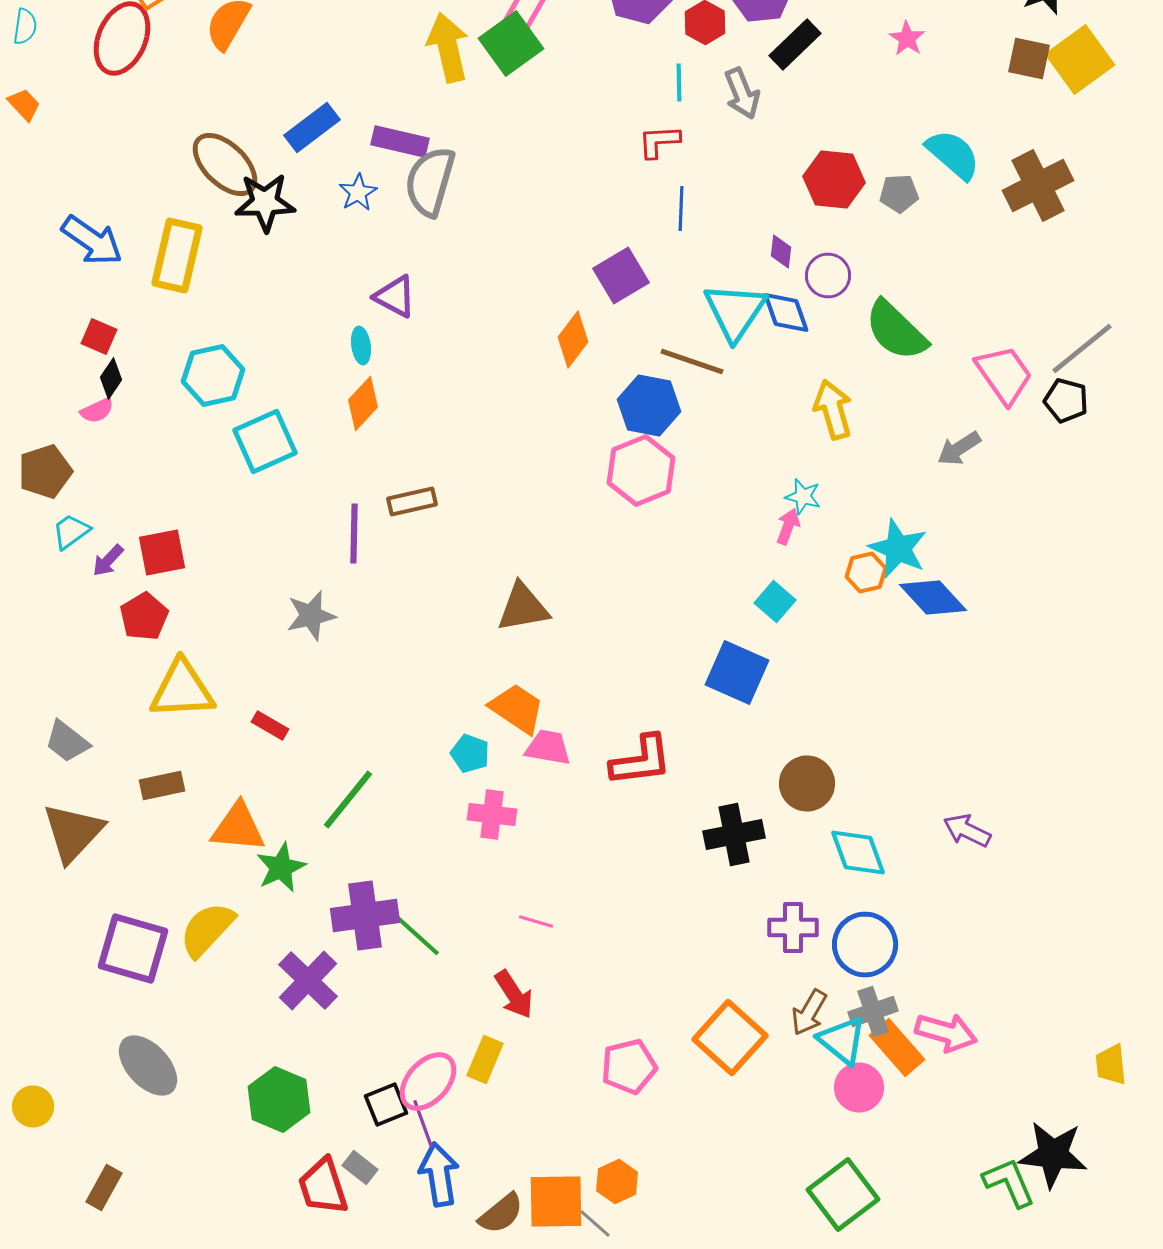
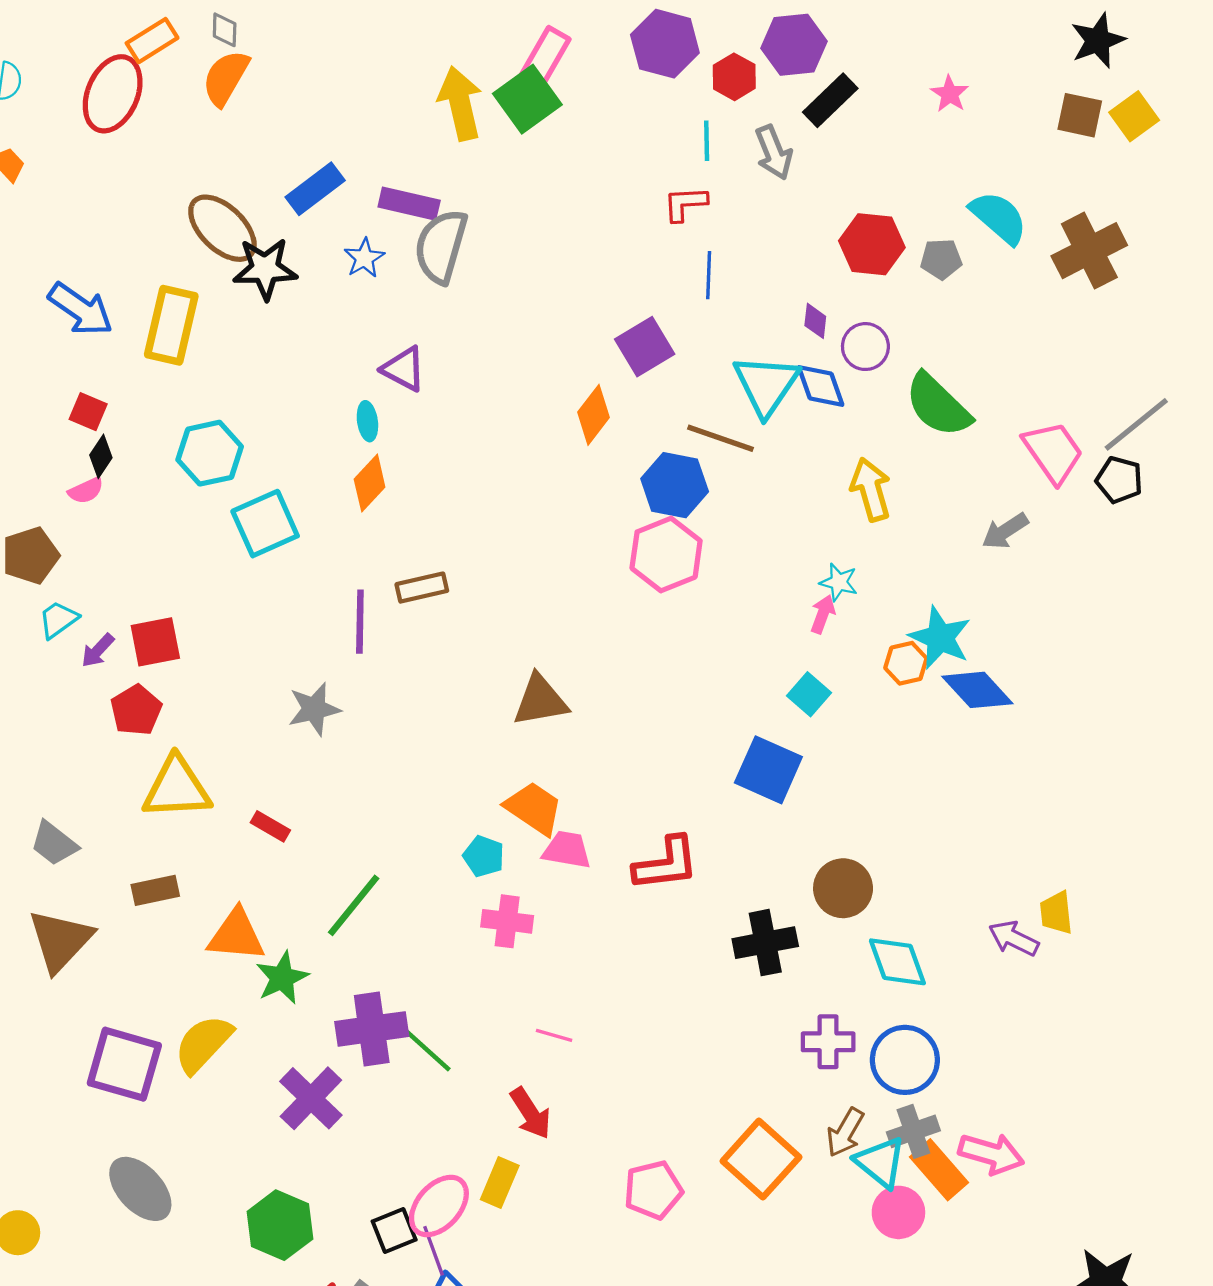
yellow square: (1080, 60) -> (1134, 116), size x0.7
yellow trapezoid: (1111, 1064) -> (1056, 913), moved

